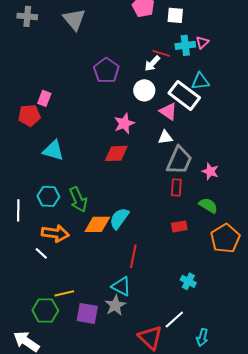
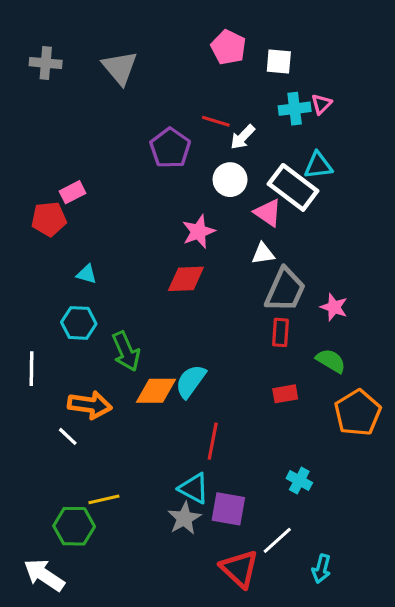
red line: (161, 53) -> (216, 121), moved
pink rectangle: (44, 98) -> (72, 192), turned 42
cyan triangle: (53, 150) -> (87, 274), size x0.6
cyan hexagon: (48, 196) -> (79, 323), moved
purple square: (87, 313) -> (228, 509), moved

